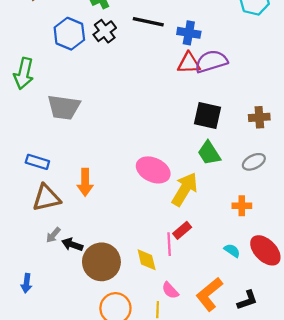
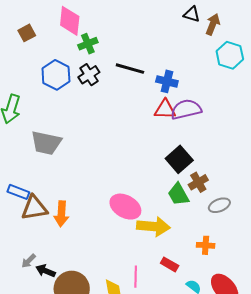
black square: (208, 116) -> (179, 159), turned 32
brown cross: (259, 117) -> (198, 182), moved, turned -30
yellow arrow: (185, 189) -> (153, 226), turned 60
brown triangle: (46, 198) -> (34, 208), moved
red rectangle: (182, 230) -> (170, 264), moved, turned 66

